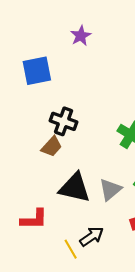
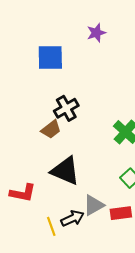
black cross: (64, 121) -> (66, 108), turned 30
gray triangle: (110, 189) -> (94, 205), moved

